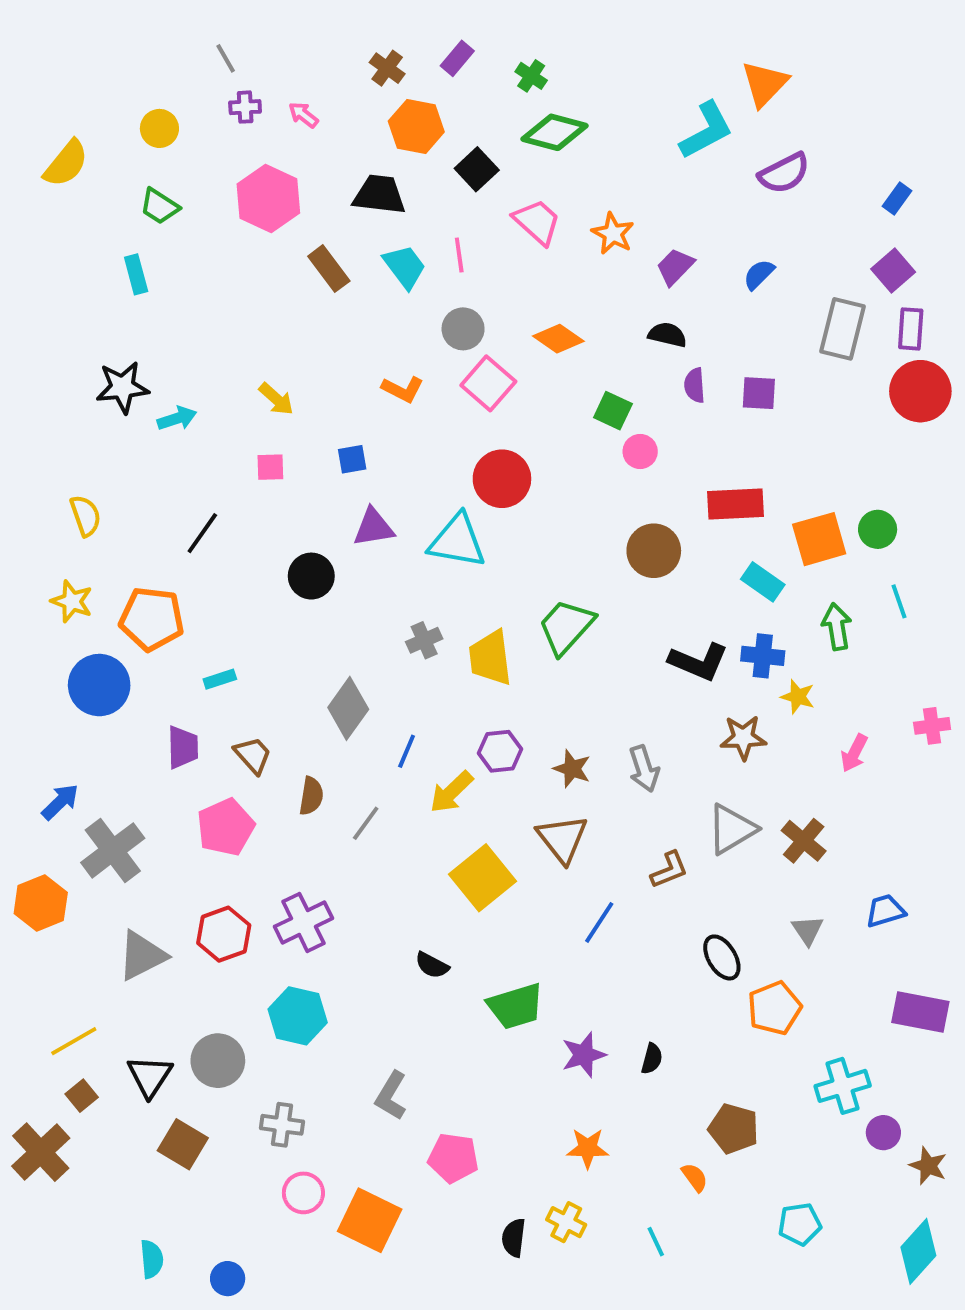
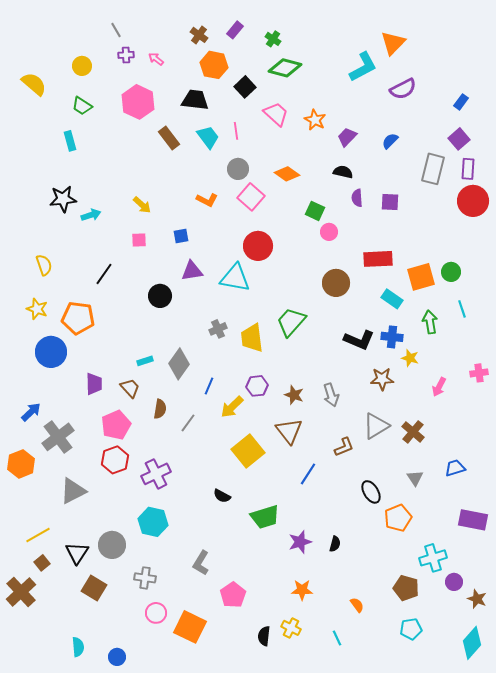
yellow semicircle: (66, 163) -> (34, 84), turned -88
cyan rectangle: (220, 679) -> (145, 361), moved
red hexagon: (224, 934) -> (115, 460), moved
brown pentagon: (734, 1129) -> (406, 588), moved
pink pentagon: (453, 1158) -> (233, 595), turned 30

